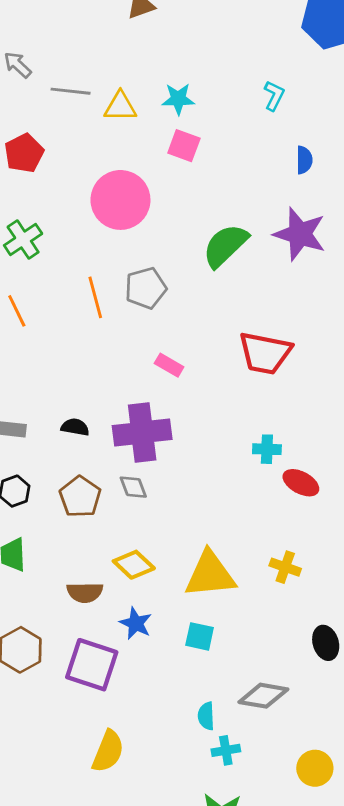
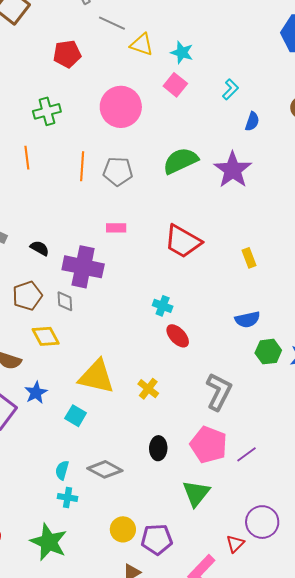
cyan L-shape: (274, 96) -> (230, 89), moved
pink rectangle: (169, 365) -> (116, 228), turned -48
yellow diamond: (134, 565) -> (46, 336), moved

